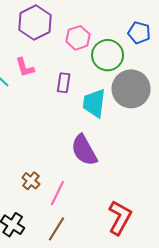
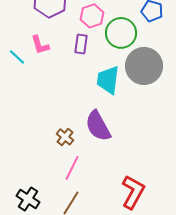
purple rectangle: (64, 83) -> (81, 44), moved
brown cross: (31, 181) -> (65, 137), moved

